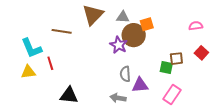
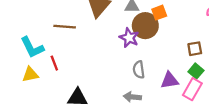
green square: (166, 67) -> (196, 71), moved, turned 32
purple triangle: (140, 85) -> (170, 80), moved

